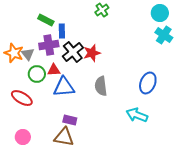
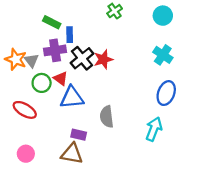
cyan circle: (160, 13) -> (163, 16), moved
cyan cross: (164, 35) -> (163, 55), moved
red triangle: (54, 70) -> (61, 78), turned 40
gray semicircle: (101, 86) -> (107, 117), moved
cyan arrow: (137, 115) -> (154, 129), turned 90

